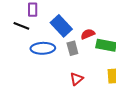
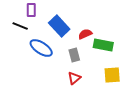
blue ellipse: (43, 48) -> (41, 48), turned 35
gray rectangle: (72, 48) -> (74, 55), moved

